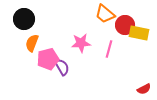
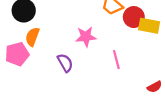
pink line: (109, 49) -> (116, 60), moved, turned -30
pink pentagon: (48, 59) -> (17, 54), moved

